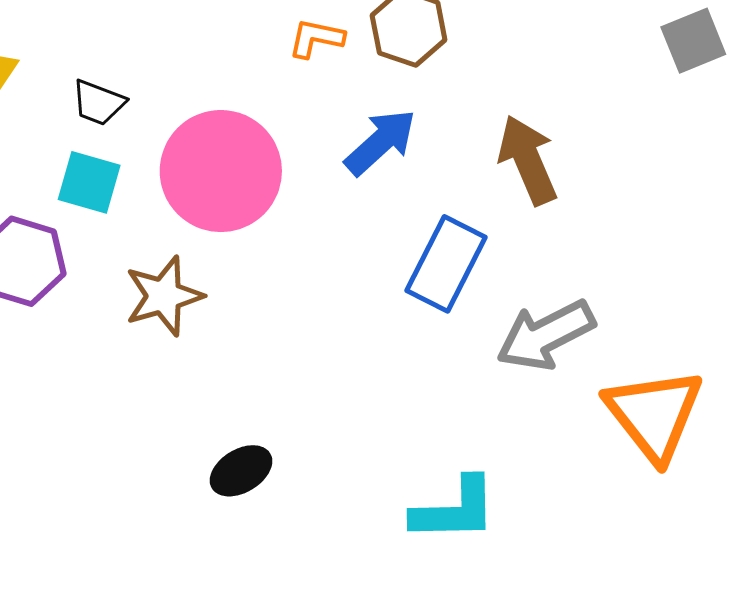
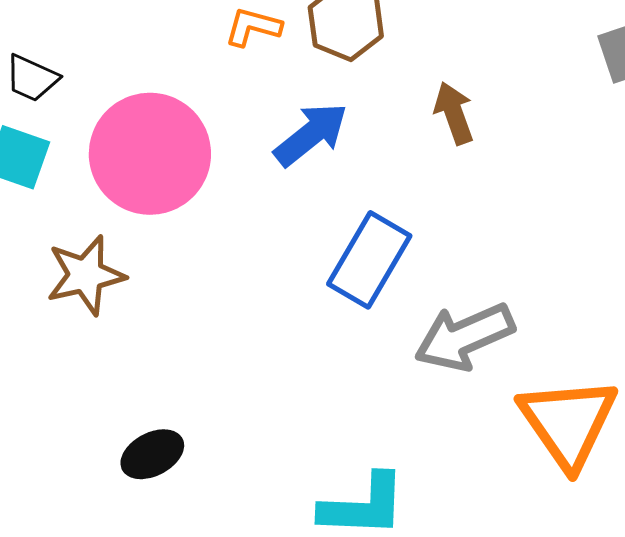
brown arrow: (528, 160) -> (454, 113), moved, size x0.7

